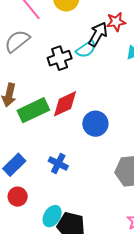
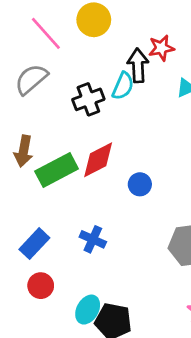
black arrow: (98, 34) -> (138, 65), turned -30
cyan semicircle: (86, 49) -> (123, 86), turned -30
blue circle: (95, 124) -> (140, 184), size x0.7

